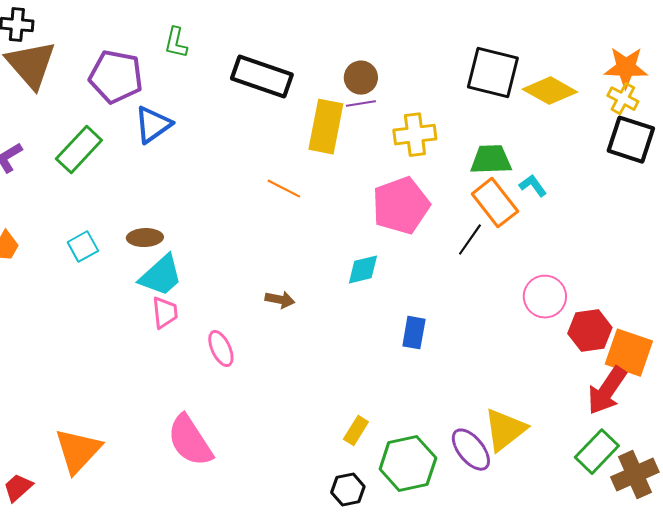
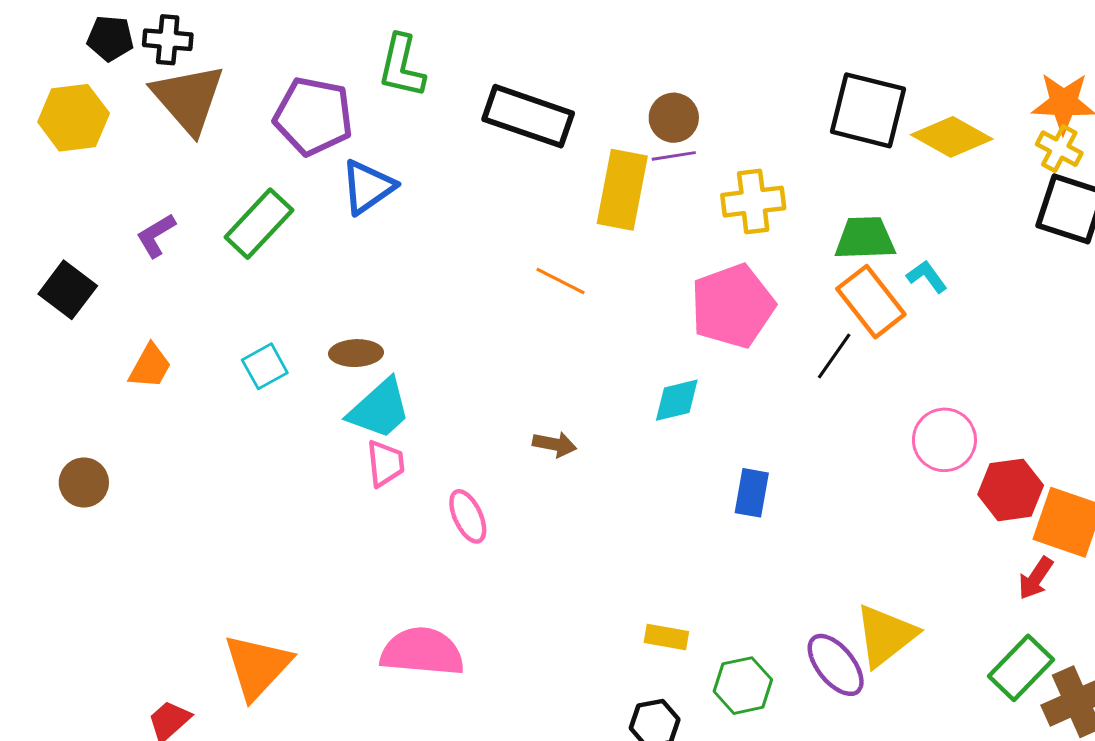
green L-shape: (176, 43) -> (402, 66), size x1.4
red arrow: (607, 391) -> (1036, 578), size x0.6
yellow rectangle: (356, 431) -> (666, 637), turned 68
pink semicircle: (190, 441) -> (422, 652), turned 128
green hexagon: (408, 464) -> (743, 686), size x0.7

